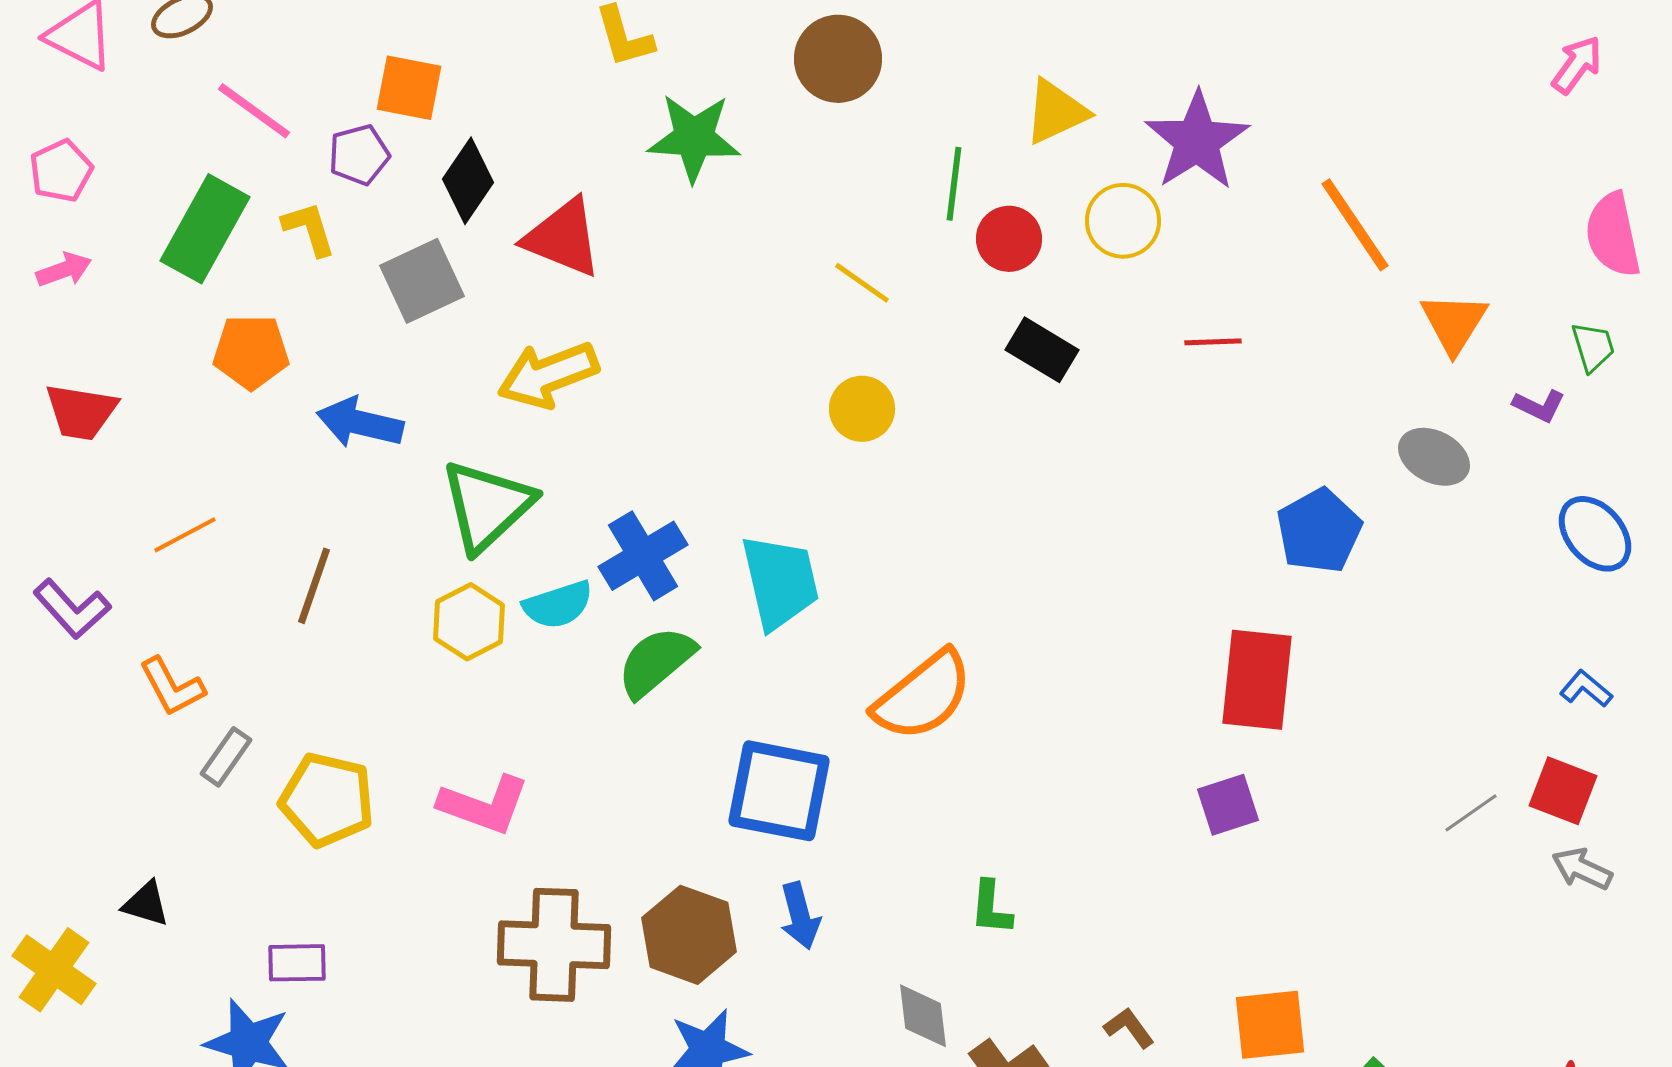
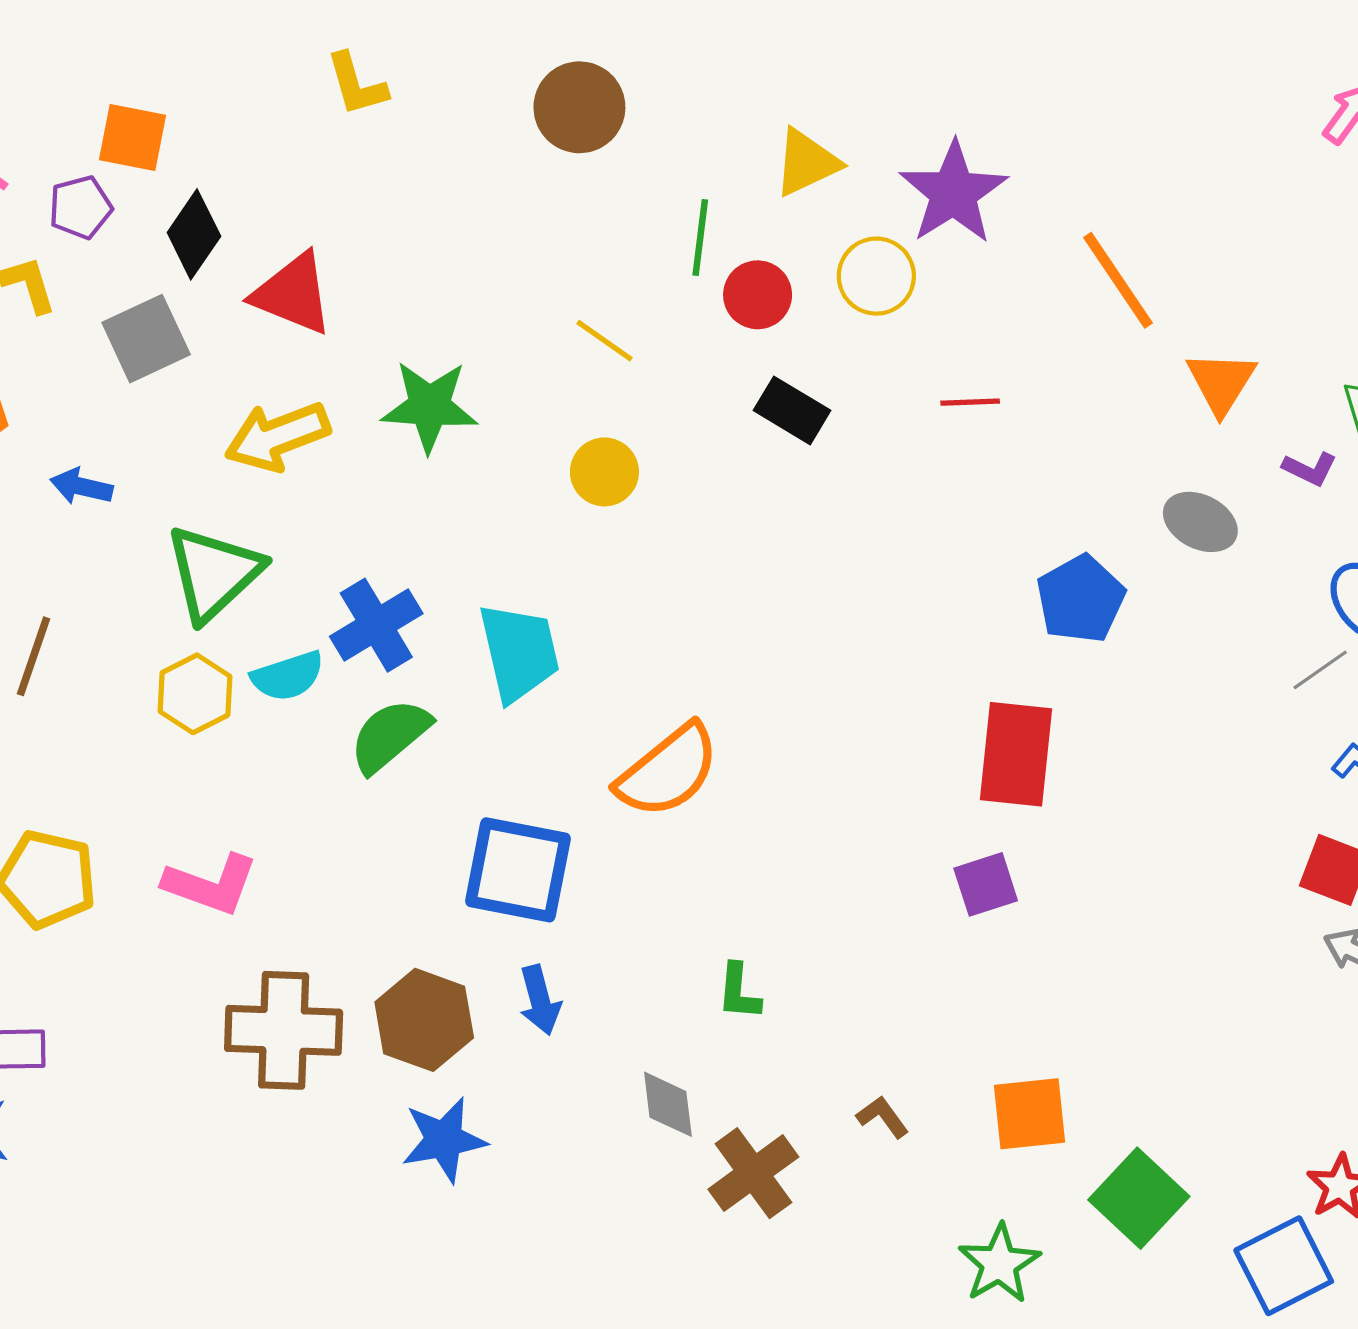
green star: (694, 138) -> (429, 406), moved
blue arrow: (360, 423) -> (81, 487), size x0.7
gray line: (1471, 813) -> (1320, 670), moved

